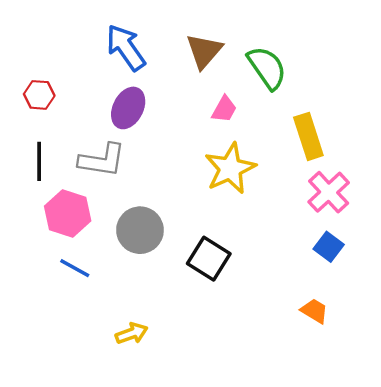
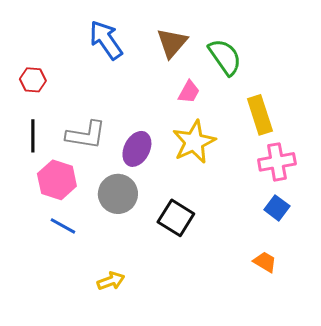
purple ellipse: (128, 108) -> (137, 149), moved
pink cross: (329, 192) -> (277, 162), turned 33

